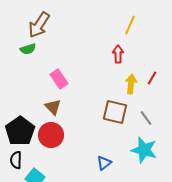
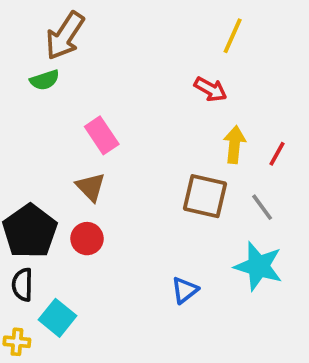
red arrow: (118, 54) -> (211, 89), turned 120
red line: (152, 78) -> (277, 154), moved
red circle: (51, 135) -> (87, 239), size x0.7

